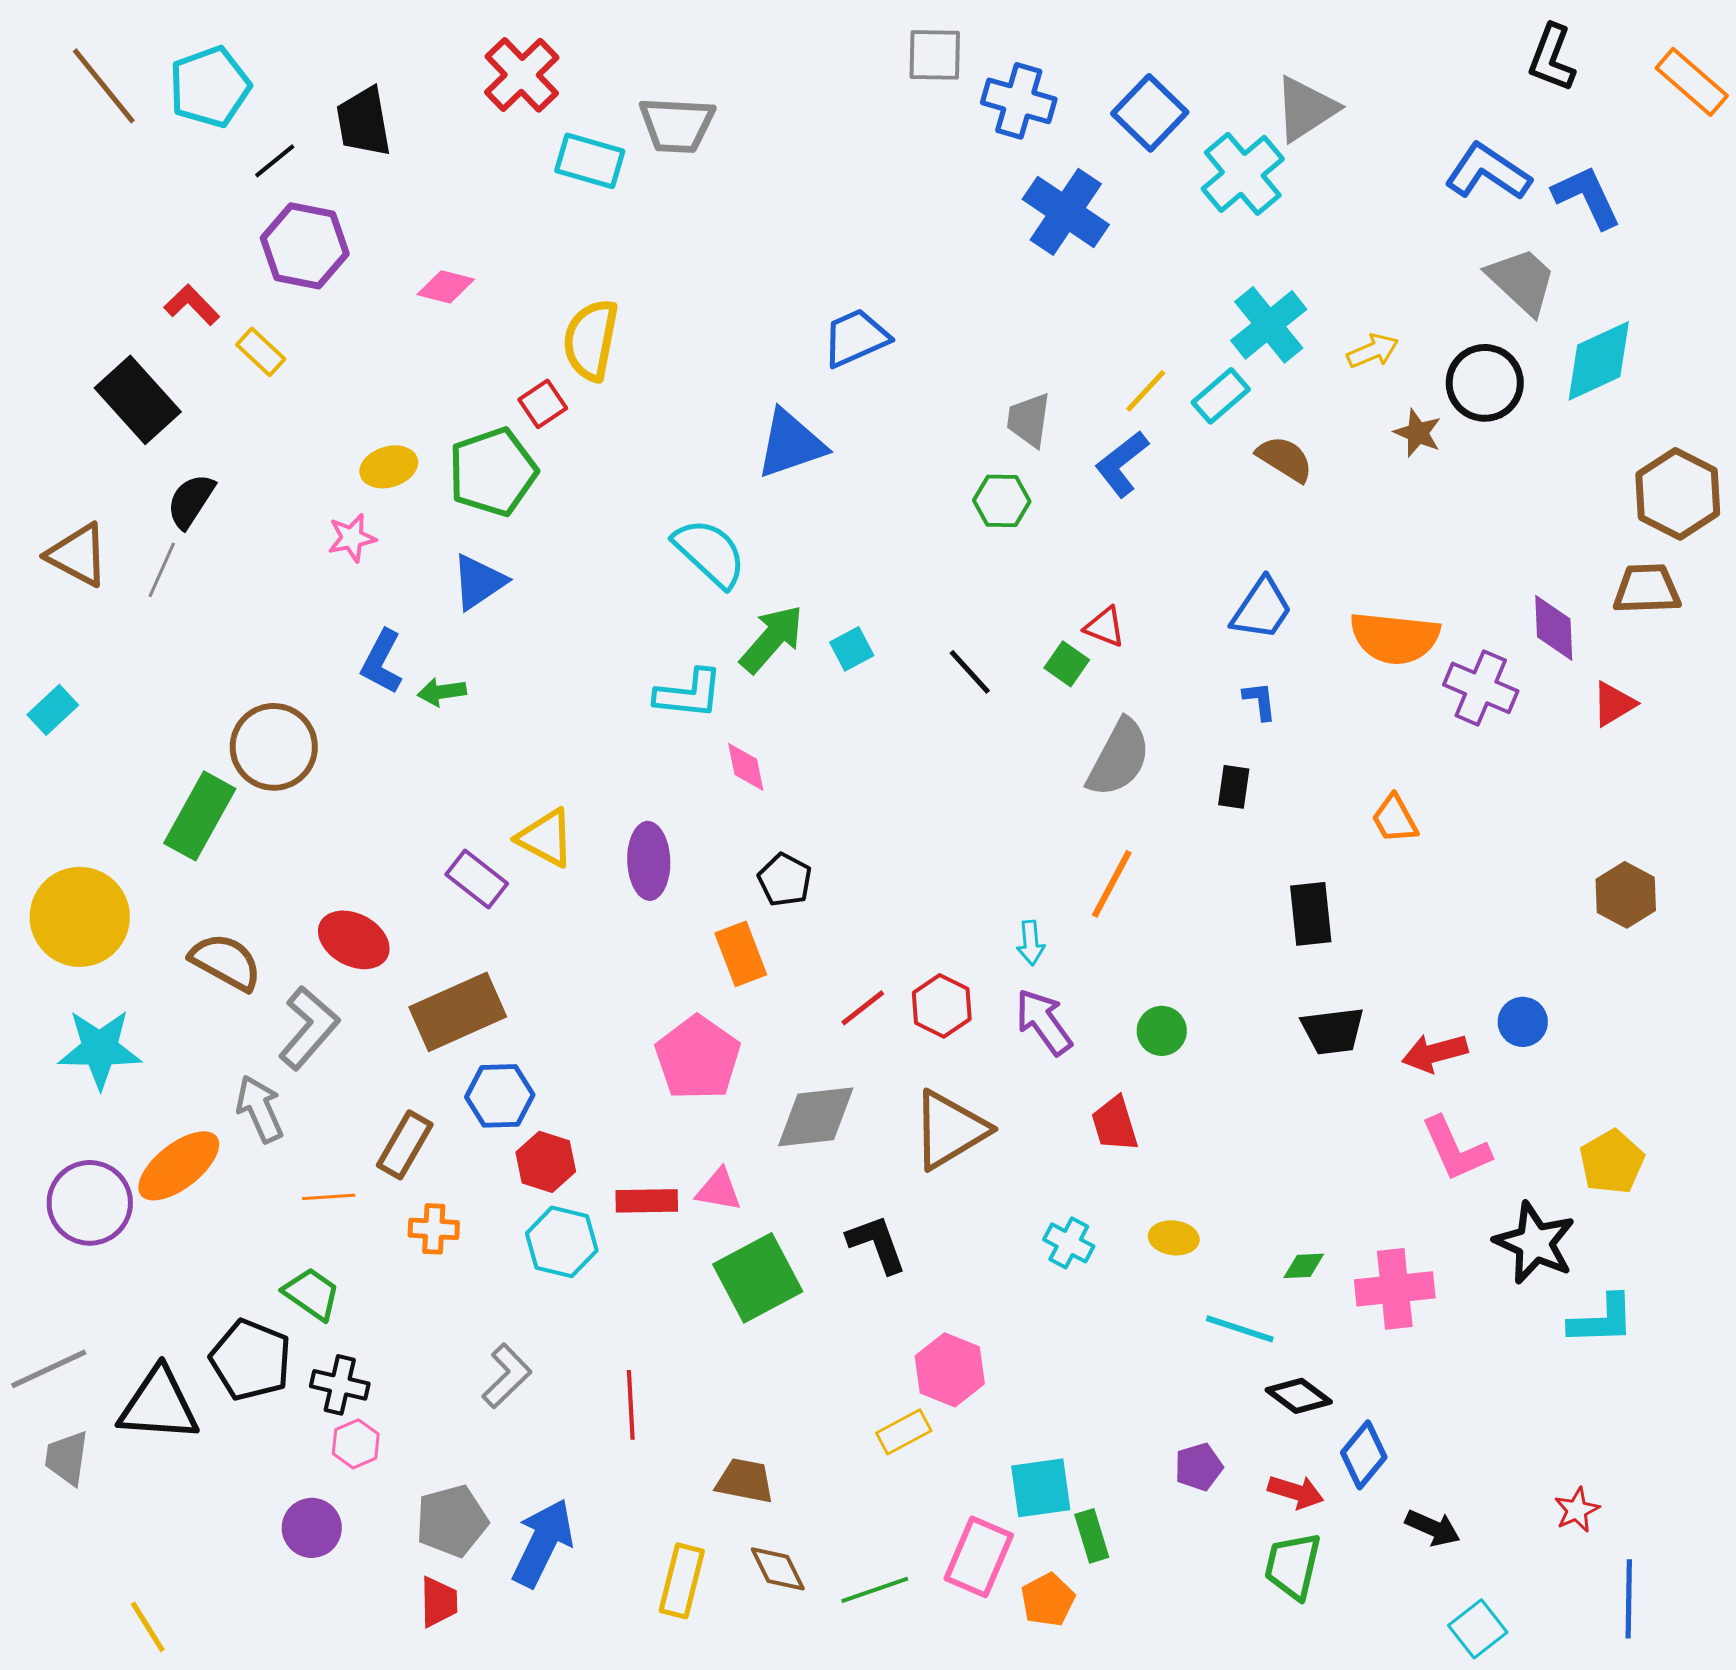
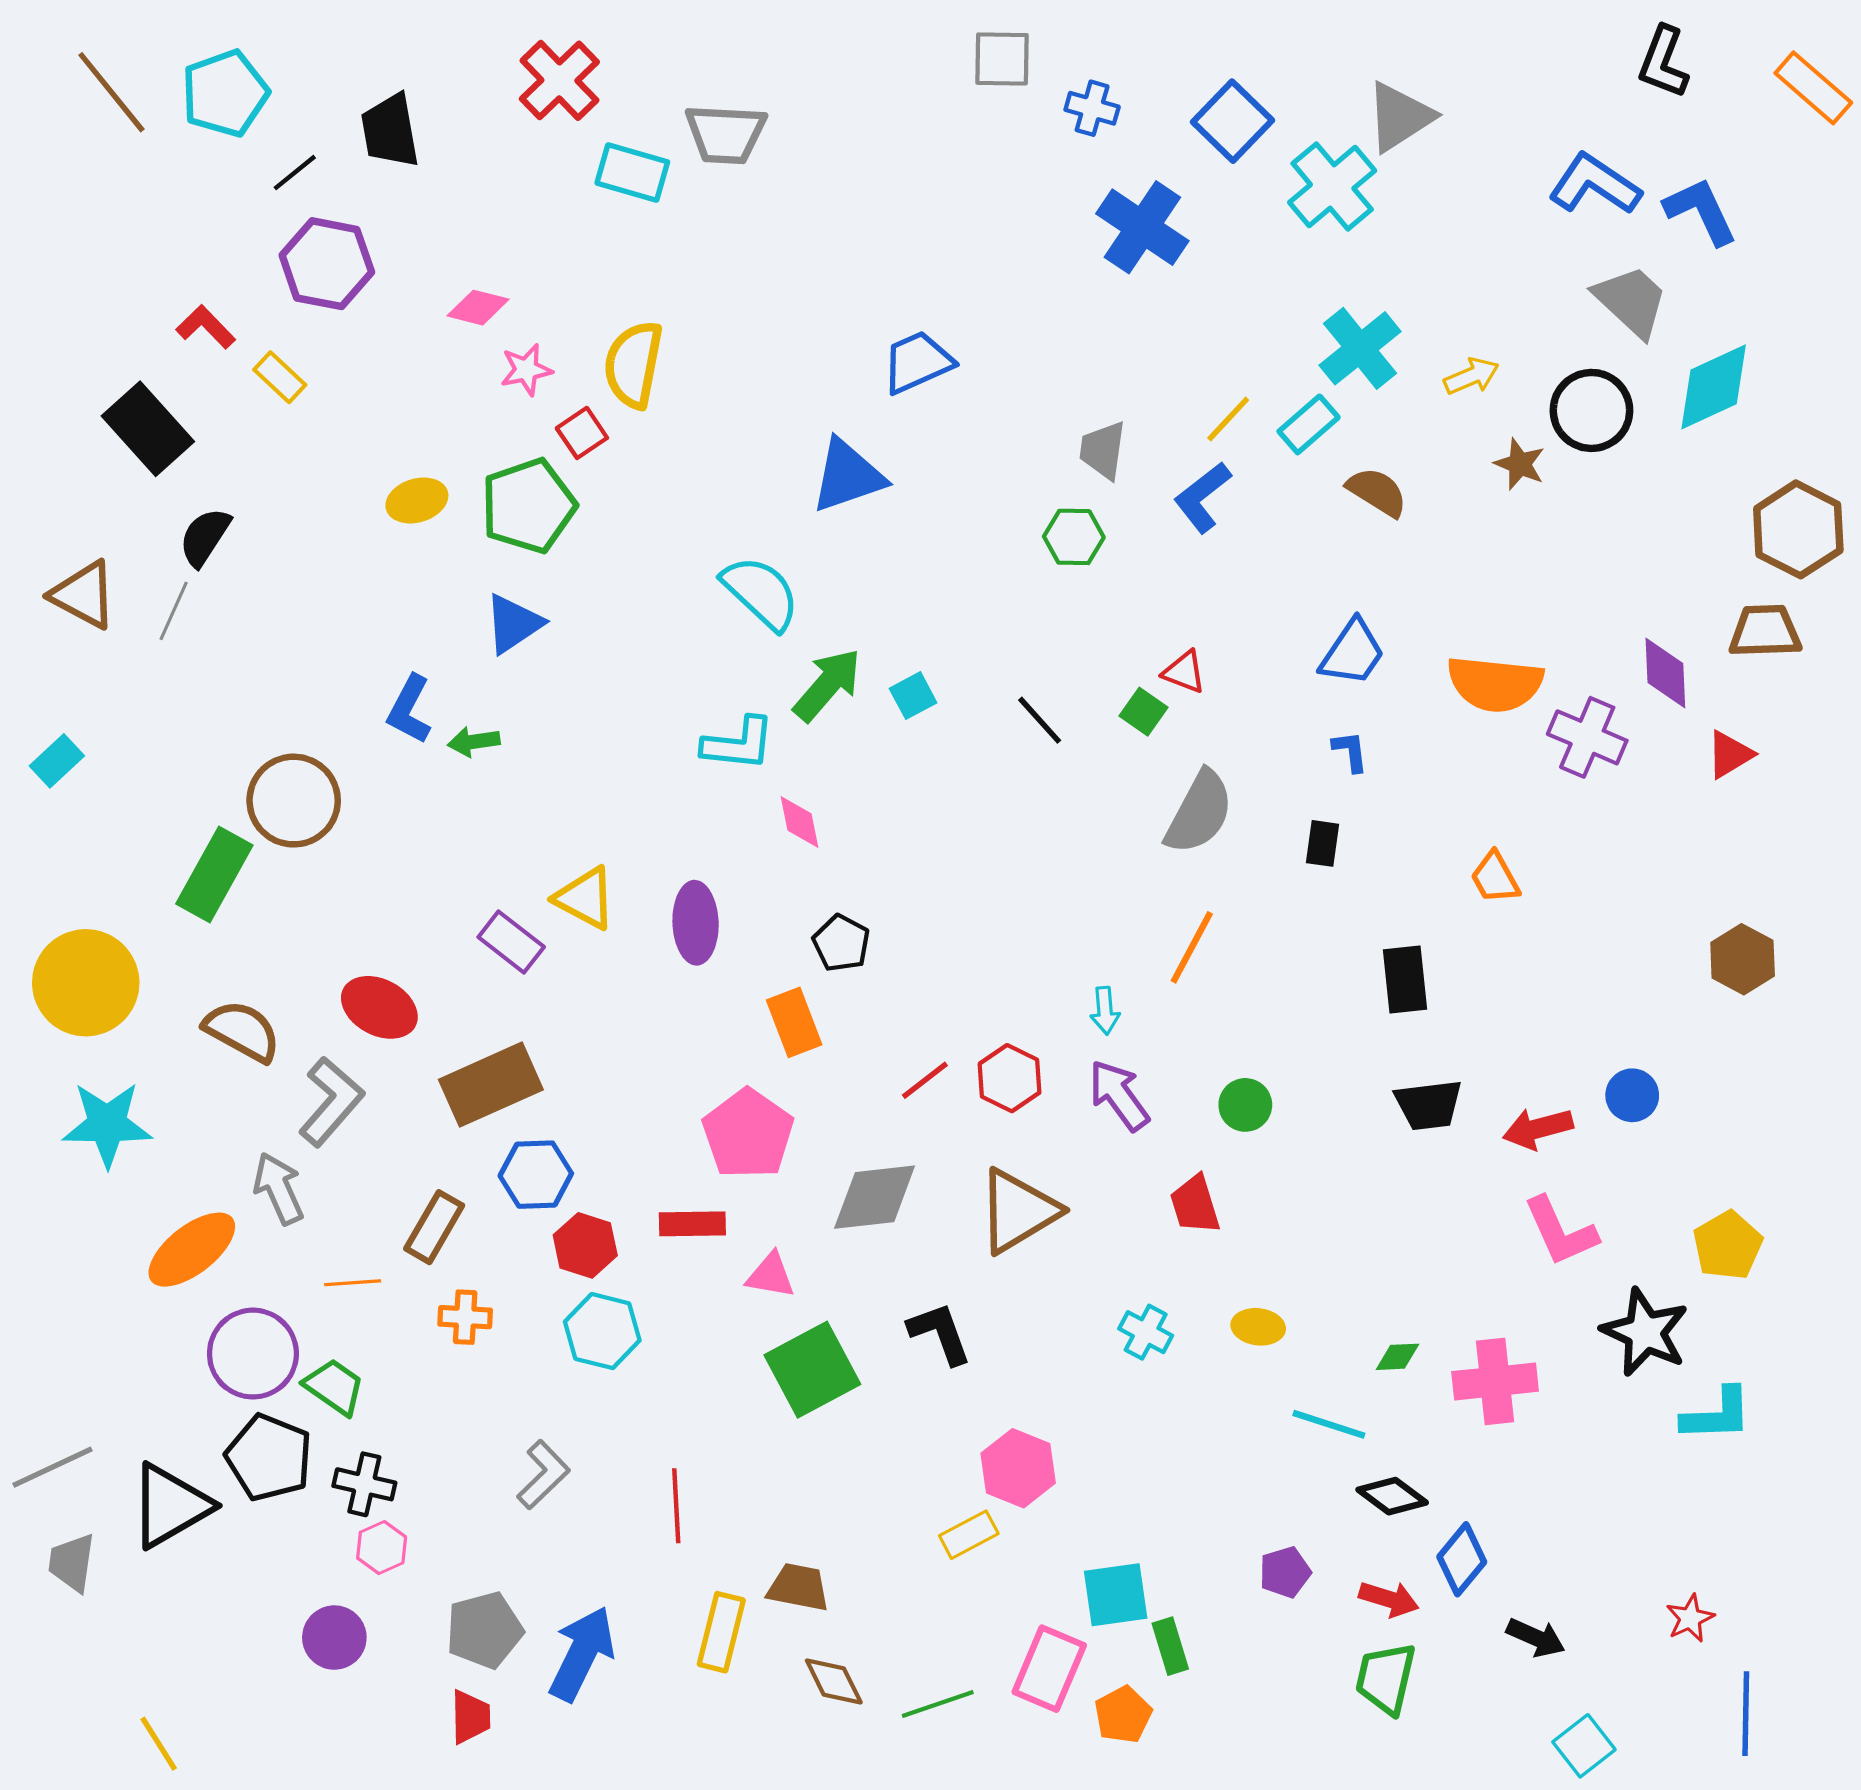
blue cross: (1019, 101) -> (1092, 108), size x0.7
pink star: (352, 538) -> (526, 370), moved
red rectangle: (647, 1201) -> (692, 1224), moved
purple circle: (90, 1203) -> (253, 1354), moved
black triangle: (159, 1405) -> (170, 1506), turned -34
yellow rectangle: (682, 1581) -> (721, 1632), moved

